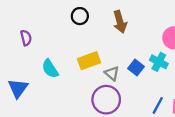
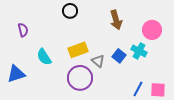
brown arrow: (120, 22) -> (116, 20), moved
blue triangle: (18, 88) -> (16, 74), turned 36
purple circle: (106, 100) -> (80, 78), moved

